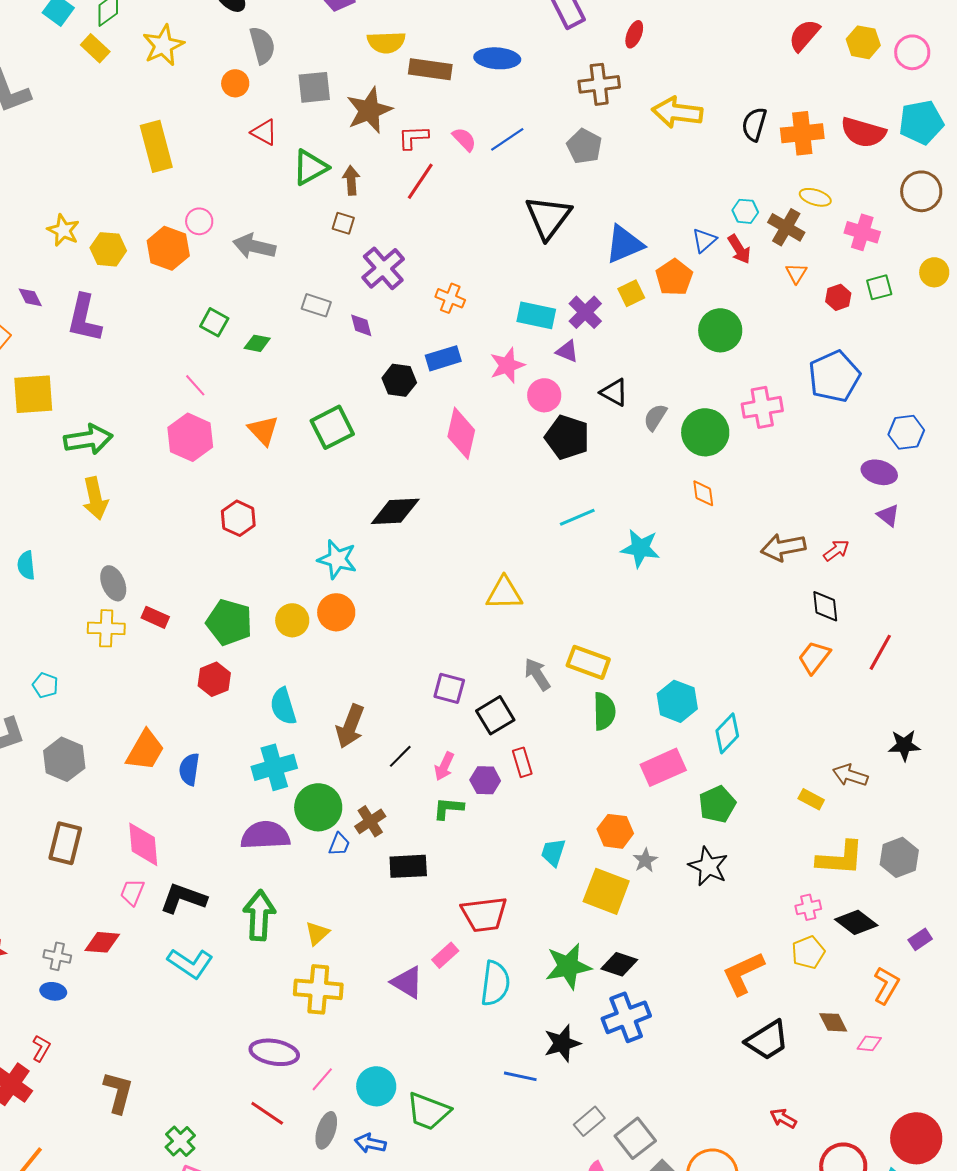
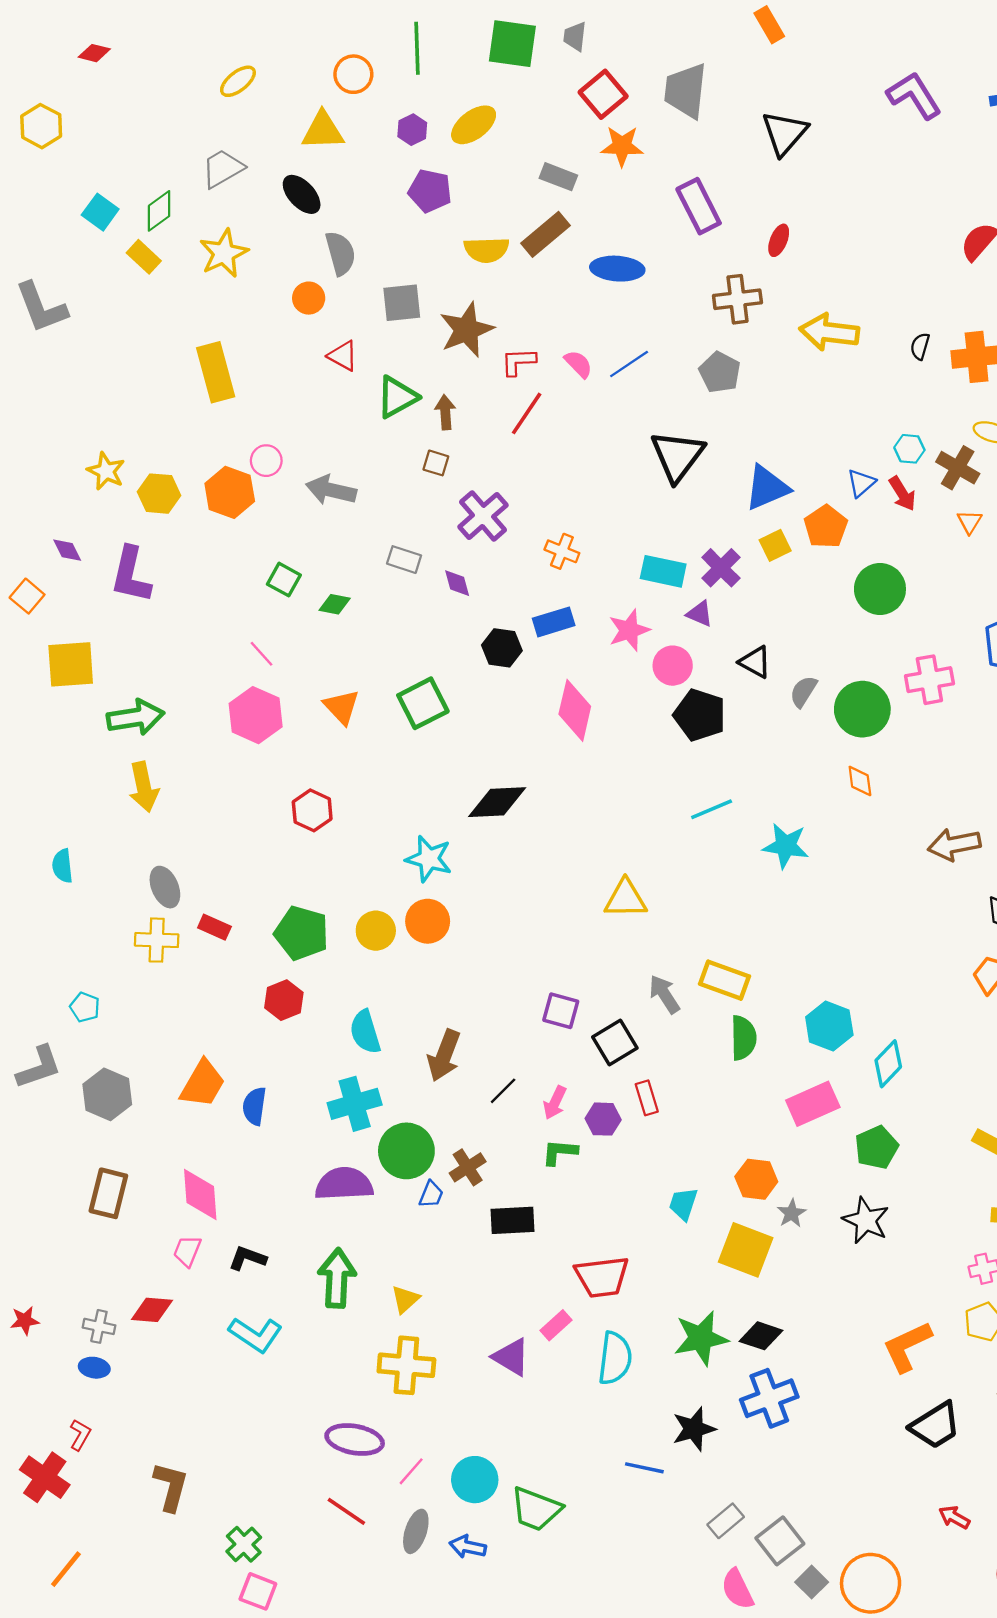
brown rectangle: (430, 69) -> (545, 234), moved, turned -48
black semicircle: (754, 124) -> (920, 346), size x0.7
black L-shape: (183, 898) -> (247, 1258), size x0.7

